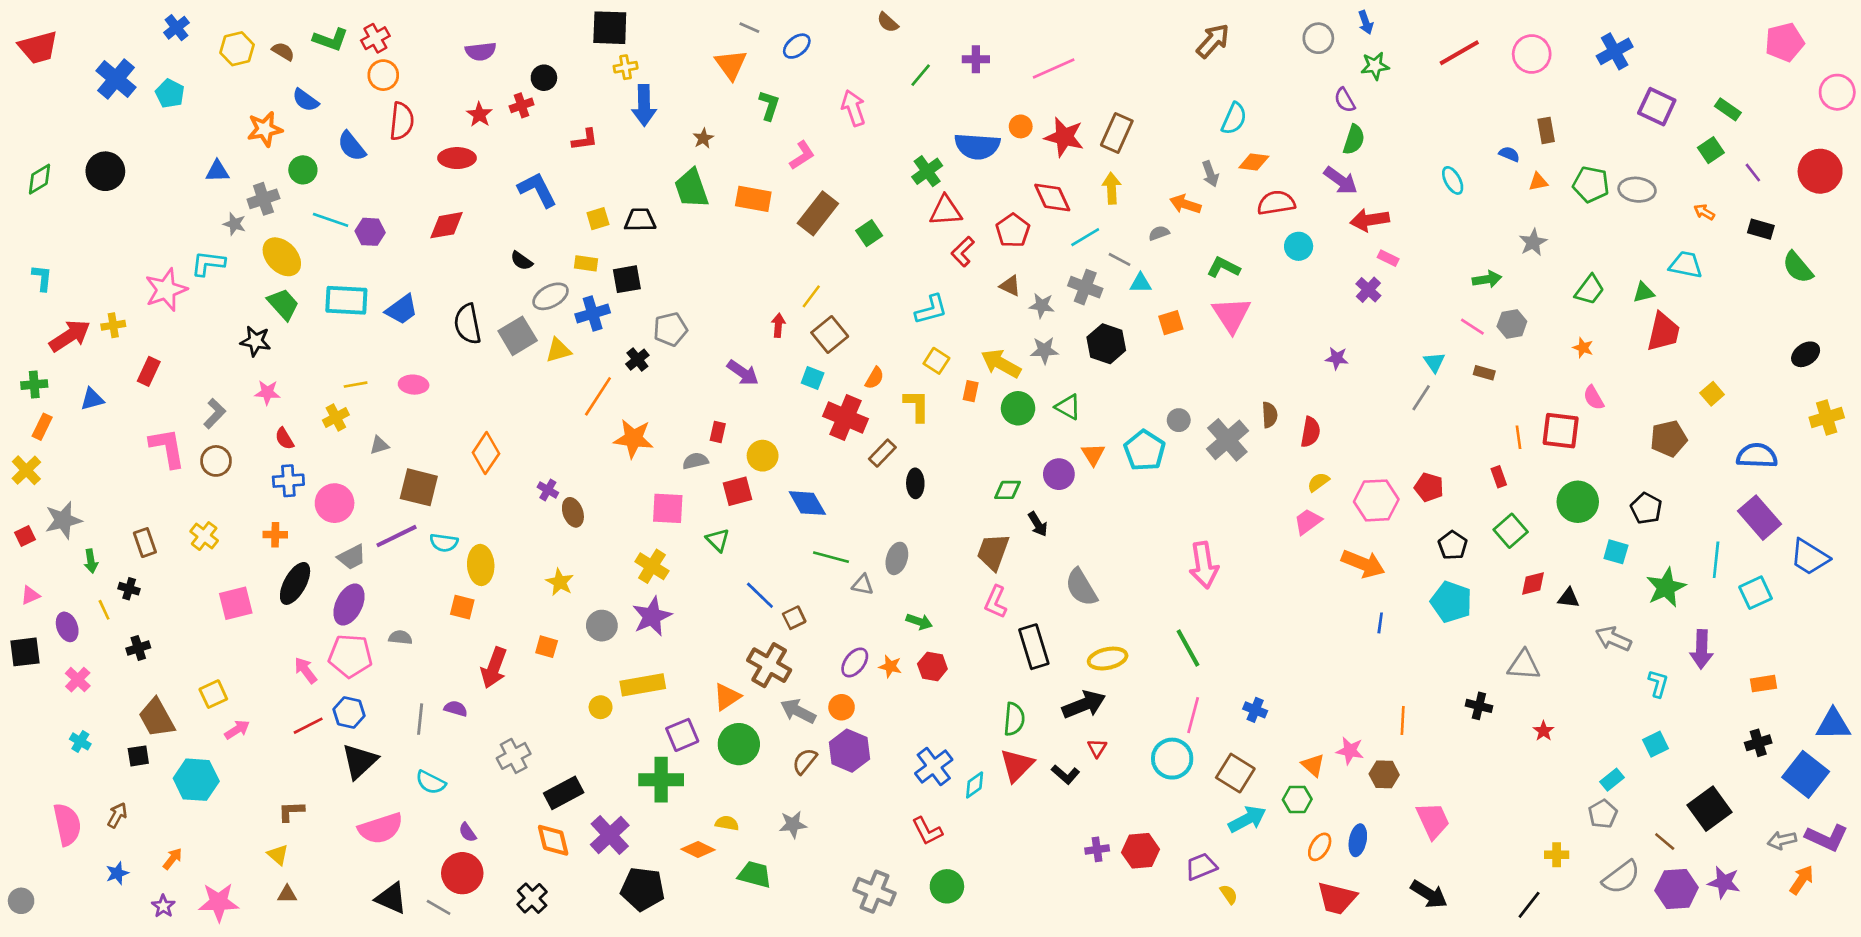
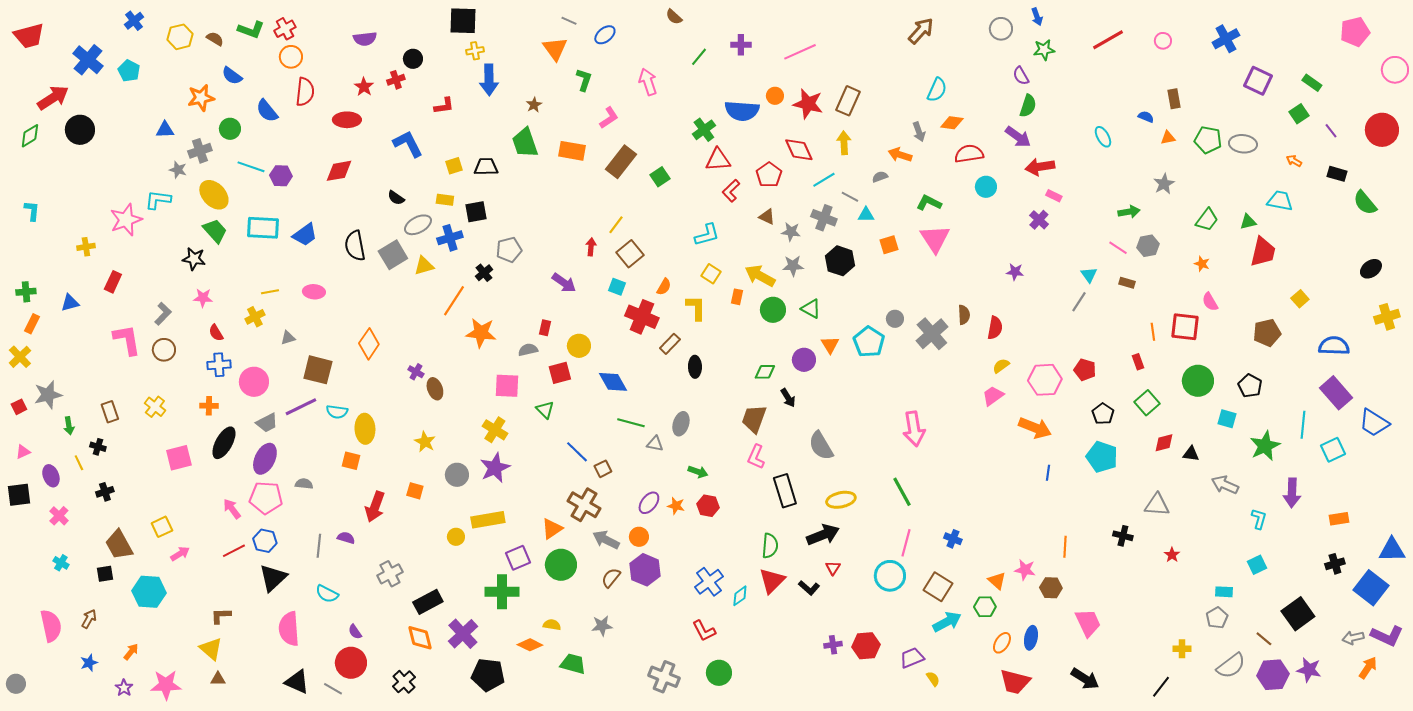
pink circle: (1532, 54) -> (1163, 41), size x0.6
red arrow: (70, 336) -> (53, 98), moved
cyan rectangle: (1612, 780) -> (1224, 592), turned 42
pink semicircle: (381, 828) -> (289, 629), turned 104
yellow triangle: (278, 855) -> (211, 649), size x1.4

